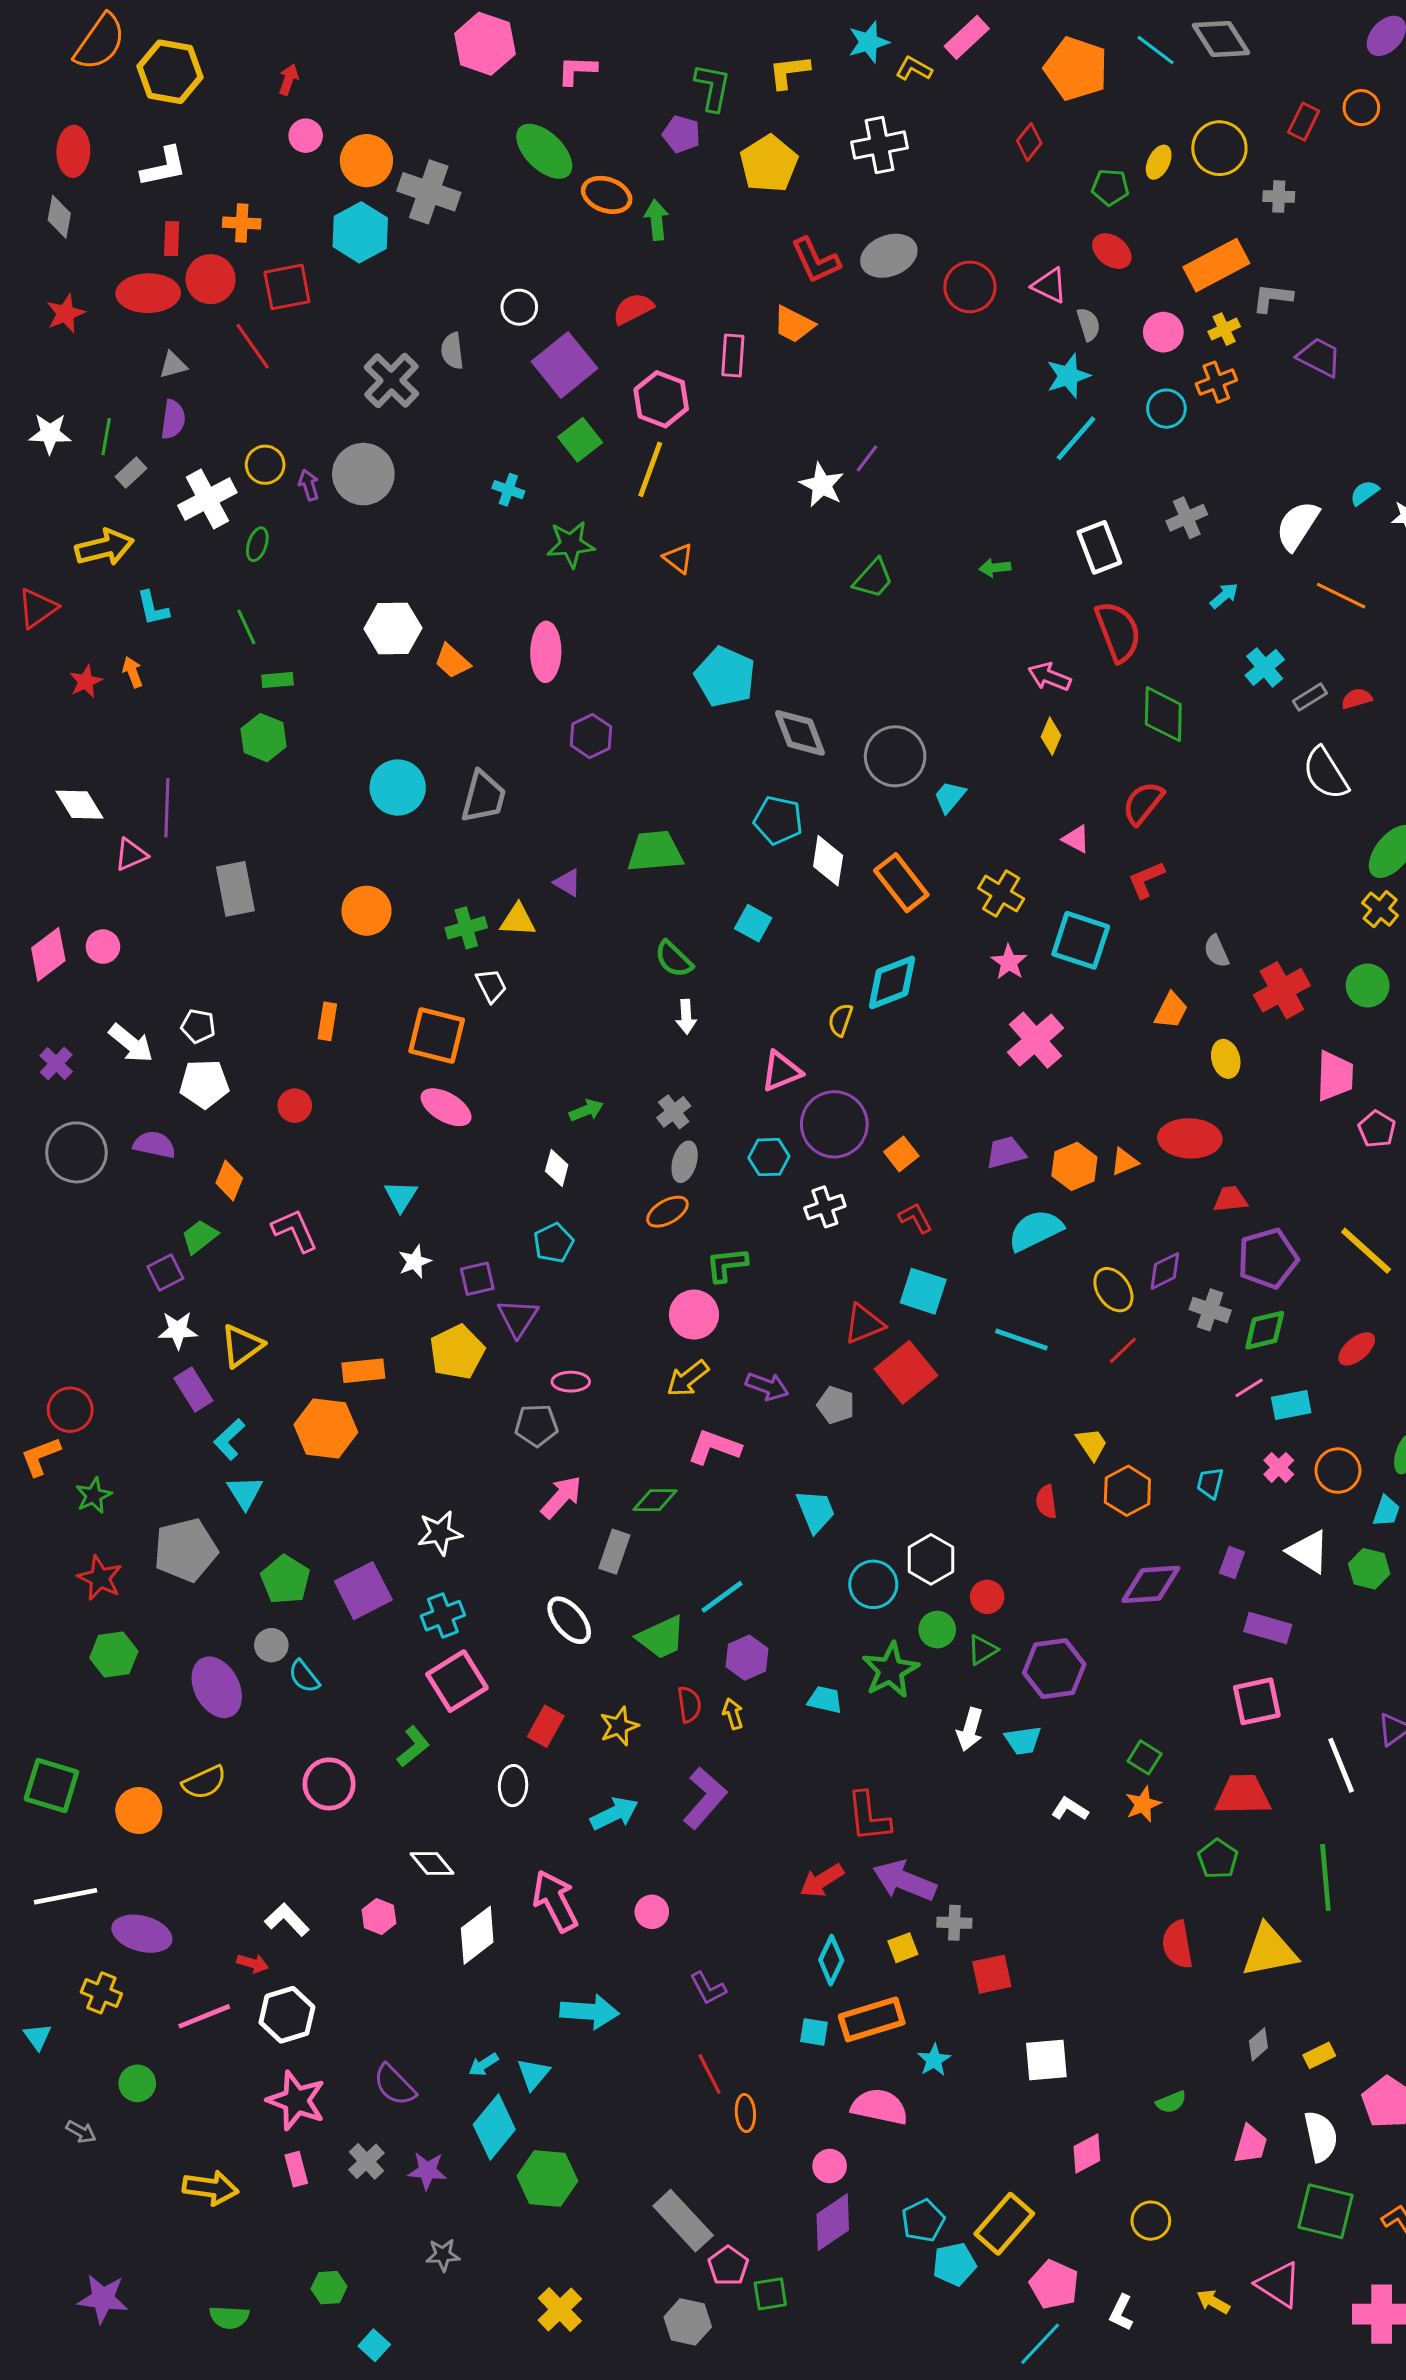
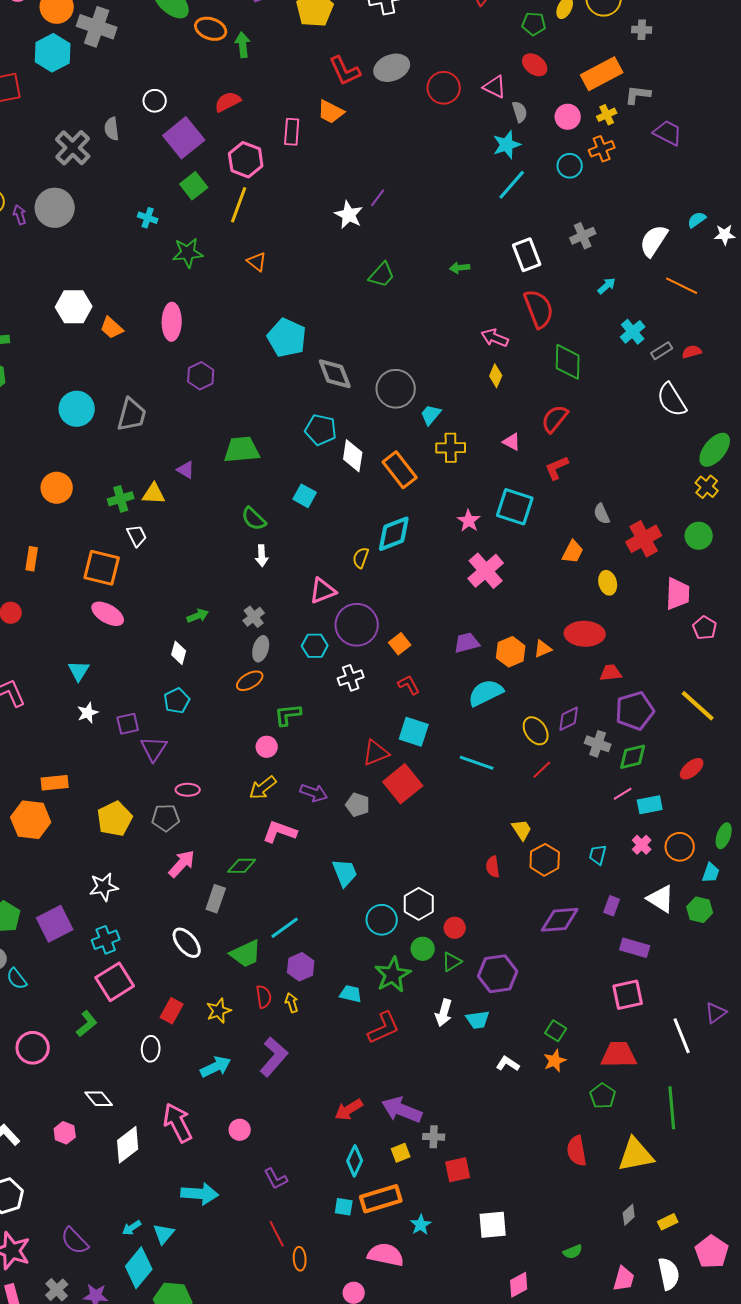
yellow cross: (1001, 894) -> (451, 448), moved, turned -32
pink circle: (694, 1315) -> (267, 747), size x0.7
yellow pentagon: (457, 1352) -> (115, 819), moved
red L-shape: (869, 1817) -> (384, 1028), moved, turned -108

